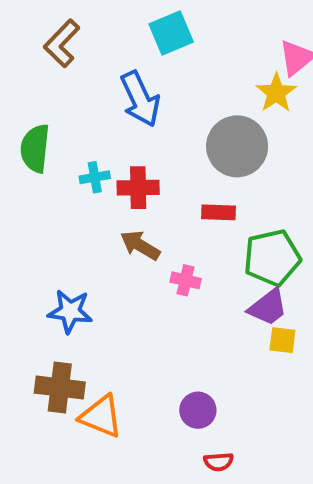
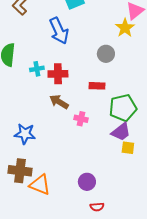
gray circle: (237, 146) -> (106, 54), size x0.6

